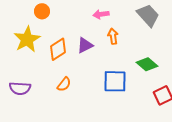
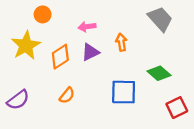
pink arrow: (101, 14) -> (87, 27), moved
purple semicircle: (20, 88) -> (18, 100), turned -40

